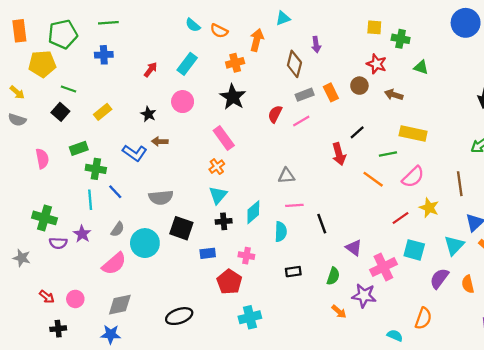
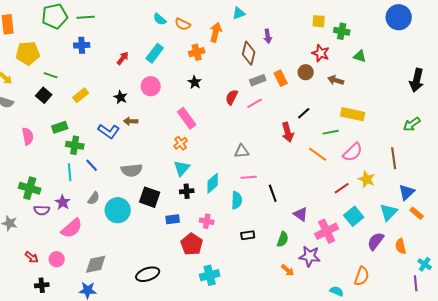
green pentagon: (63, 34) -> (55, 16), moved
black star: (233, 97) -> (195, 82), size x0.6
cyan square: (414, 250) -> (354, 216), turned 36
pink semicircle: (114, 264) -> (72, 228), moved

